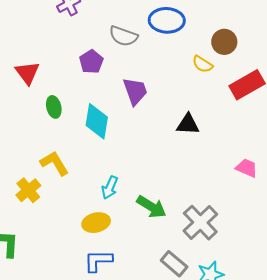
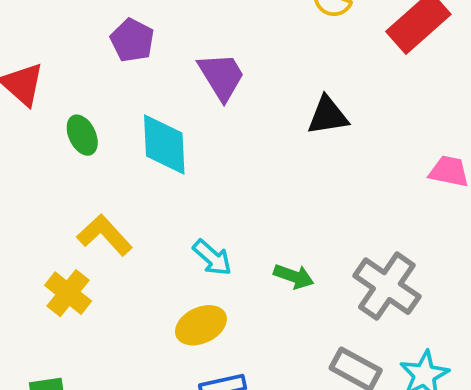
cyan arrow: (110, 187) -> (212, 258), turned -60
green arrow: (151, 207) -> (294, 276), size x0.7

